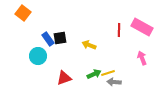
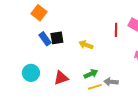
orange square: (23, 13) -> (39, 13), moved
cyan circle: (38, 56) -> (31, 73), moved
yellow line: (108, 73) -> (95, 87), moved

